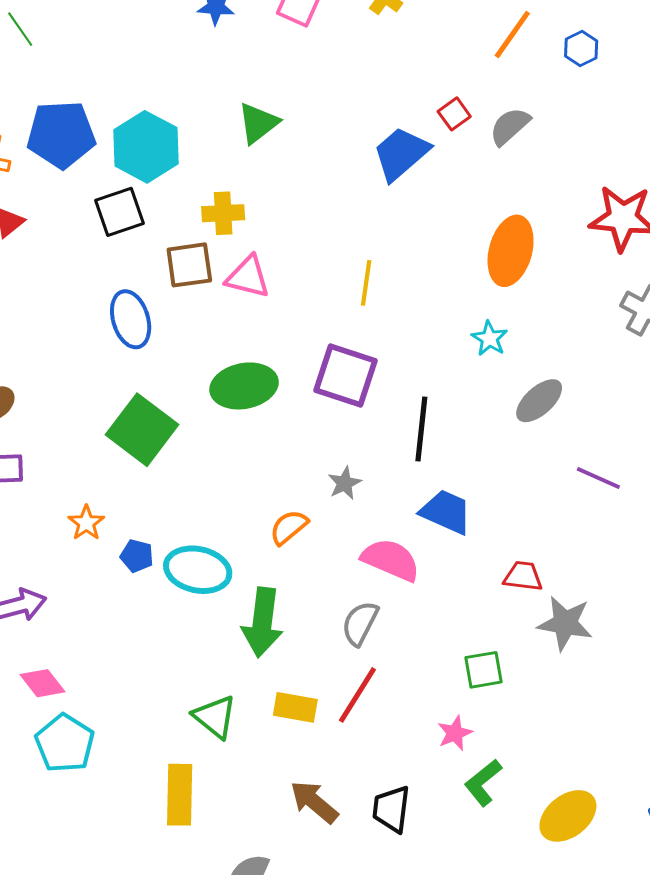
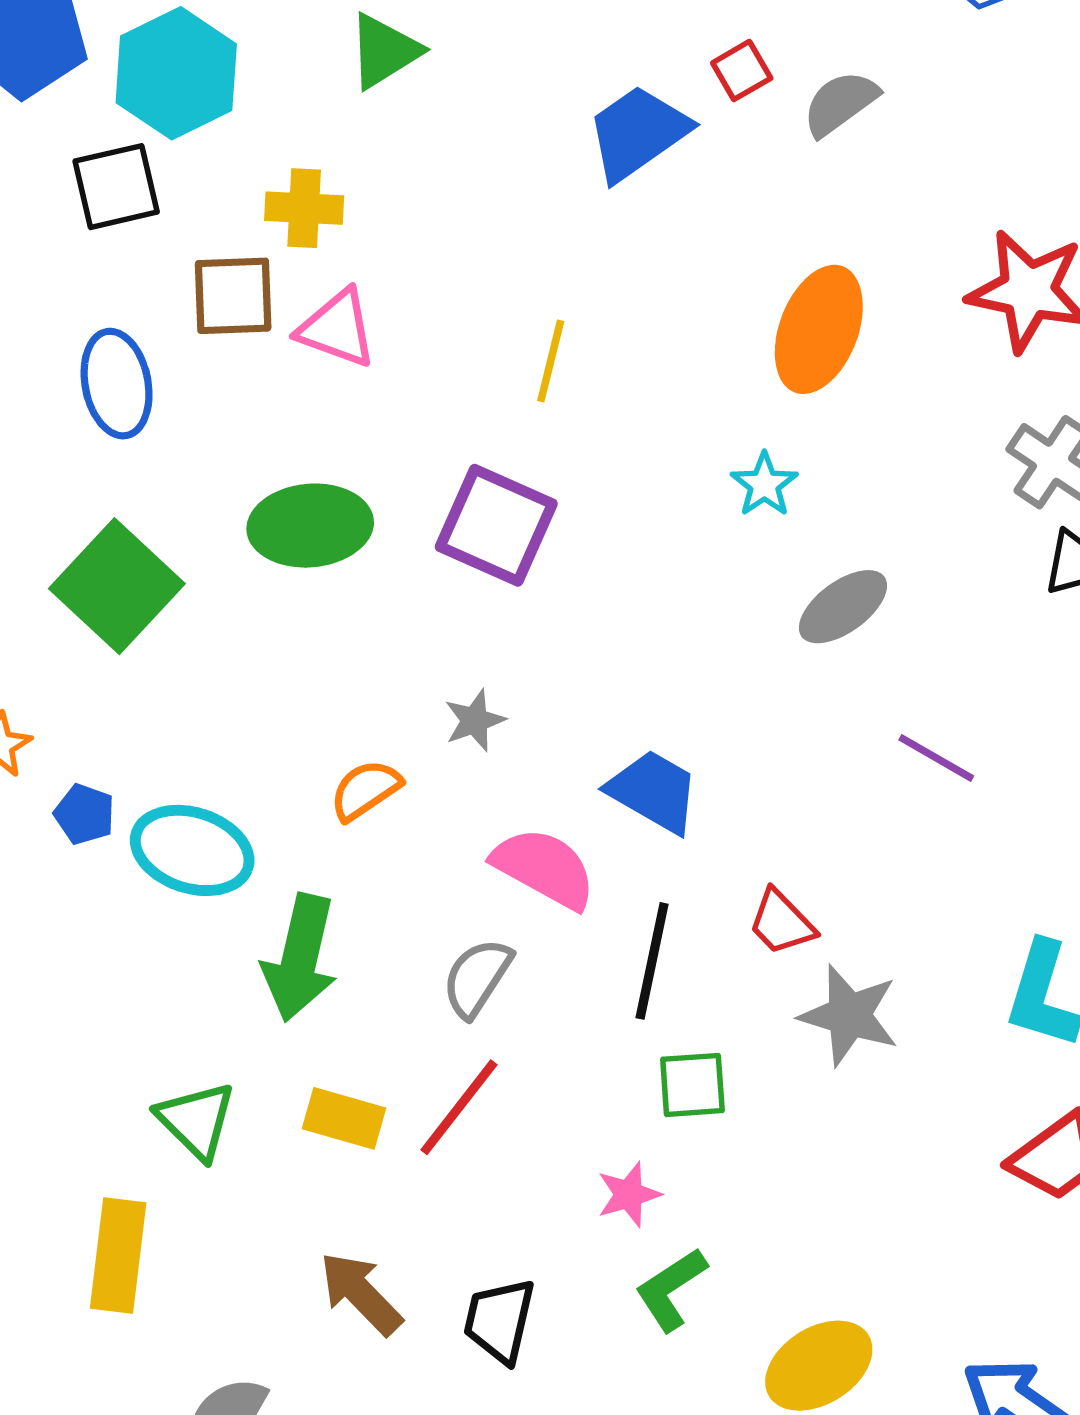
black line: (421, 429) -> (652, 961), moved
red trapezoid: (523, 576) -> (782, 922), turned -147

